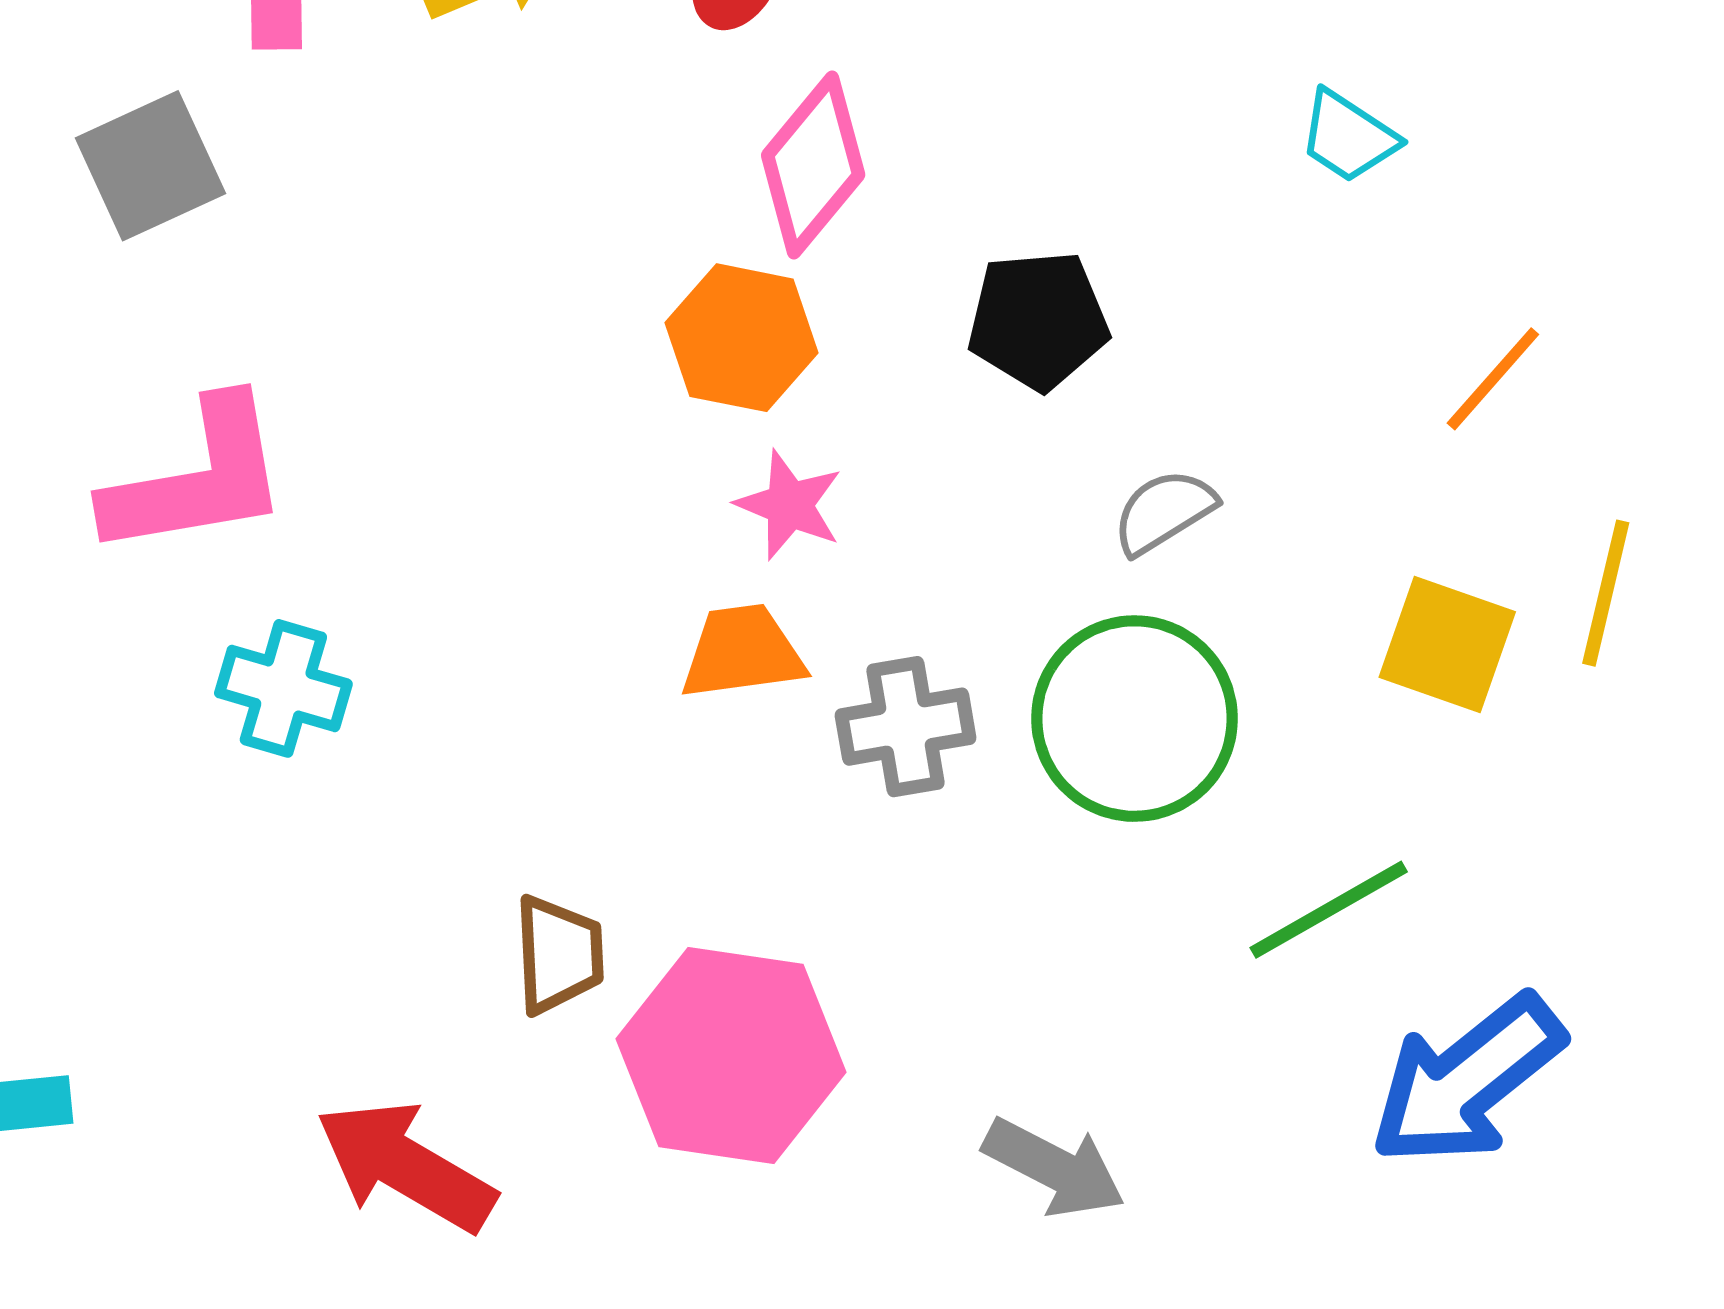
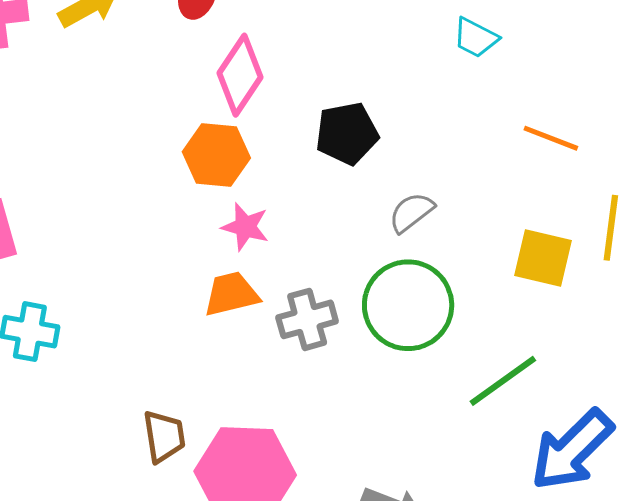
orange line: (1493, 379) -> (551, 138), turned 76

